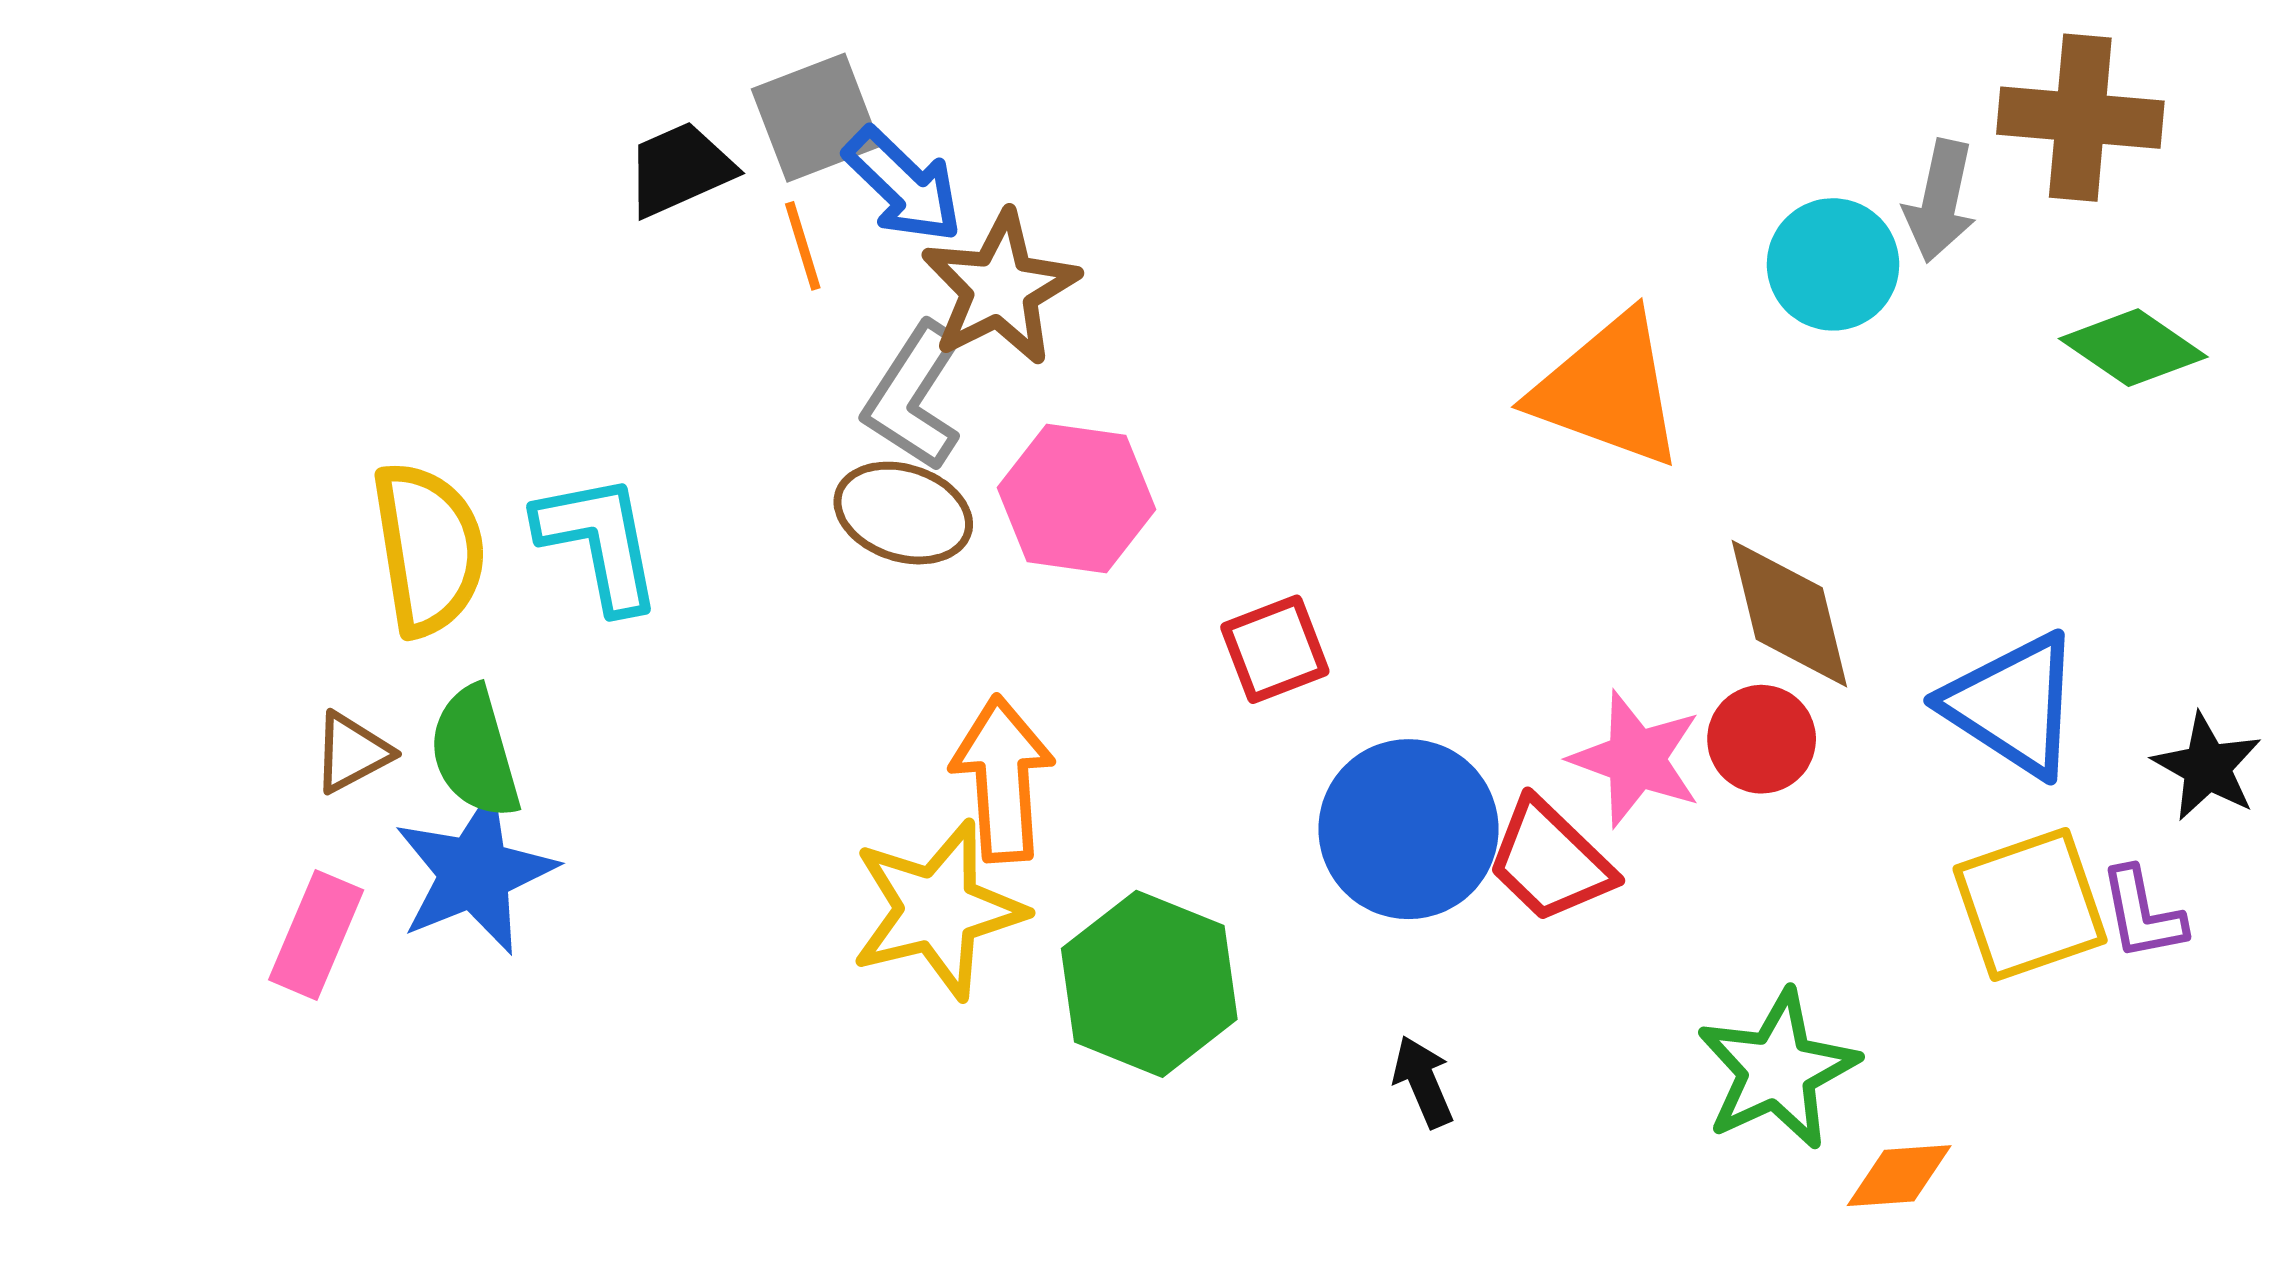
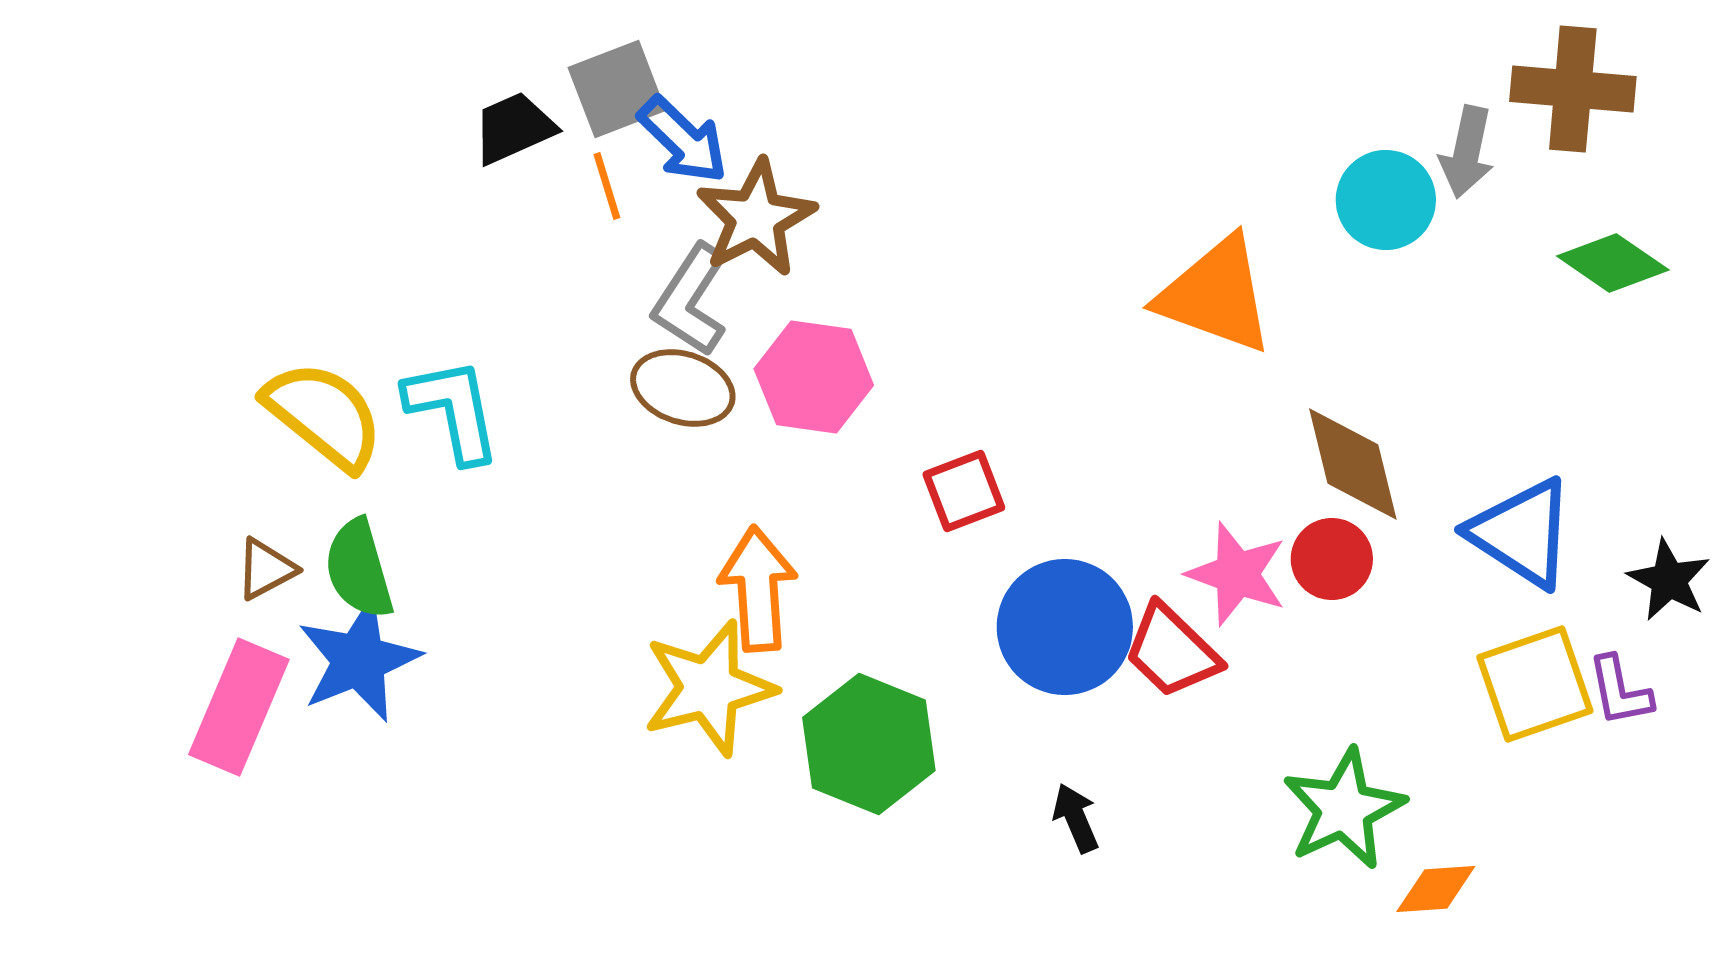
yellow semicircle: (428, 549) -> (324, 415), turned -42
pink rectangle: (316, 935) -> (239, 707), size x1.4

